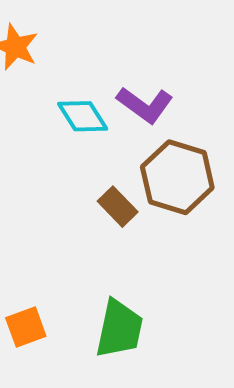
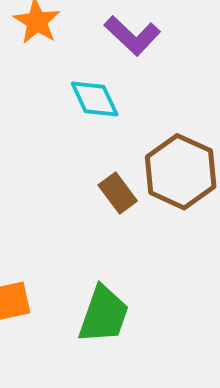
purple L-shape: (145, 105) -> (132, 36), moved

